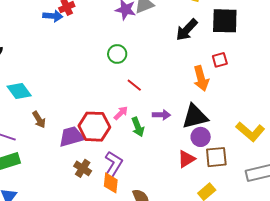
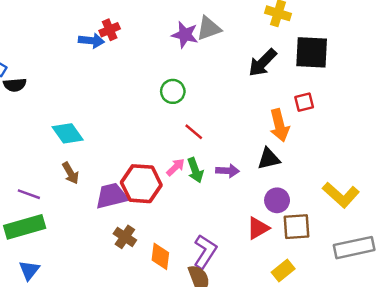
cyan diamond: (19, 91) -> (68, 133), moved
black triangle: (195, 117) -> (269, 159), moved, size x0.7
green arrow: (138, 127) -> (195, 170), moved
purple L-shape: (113, 164) -> (205, 252), moved

